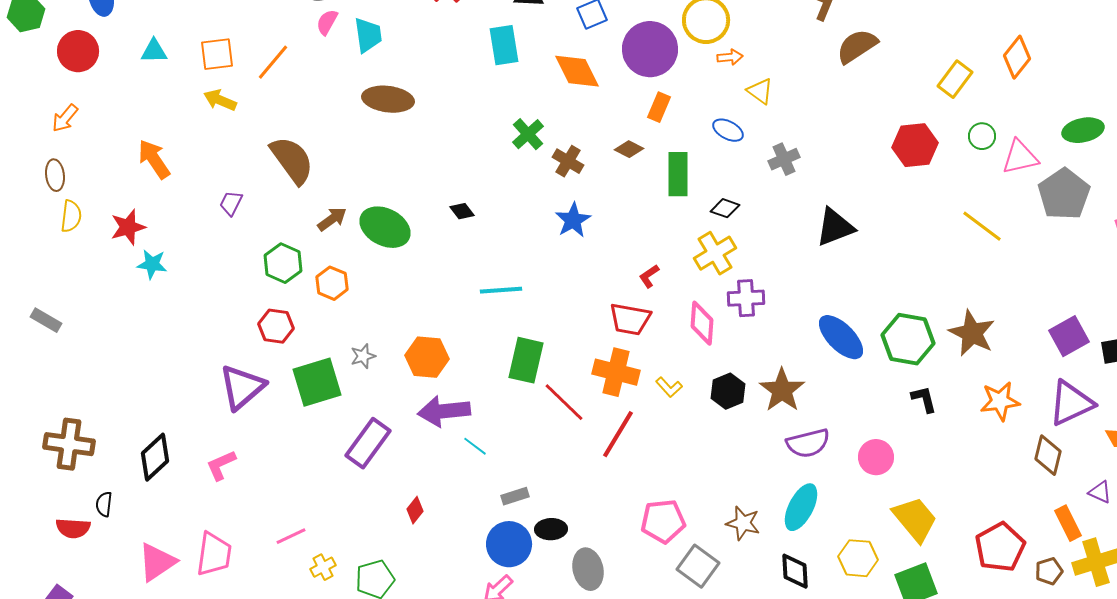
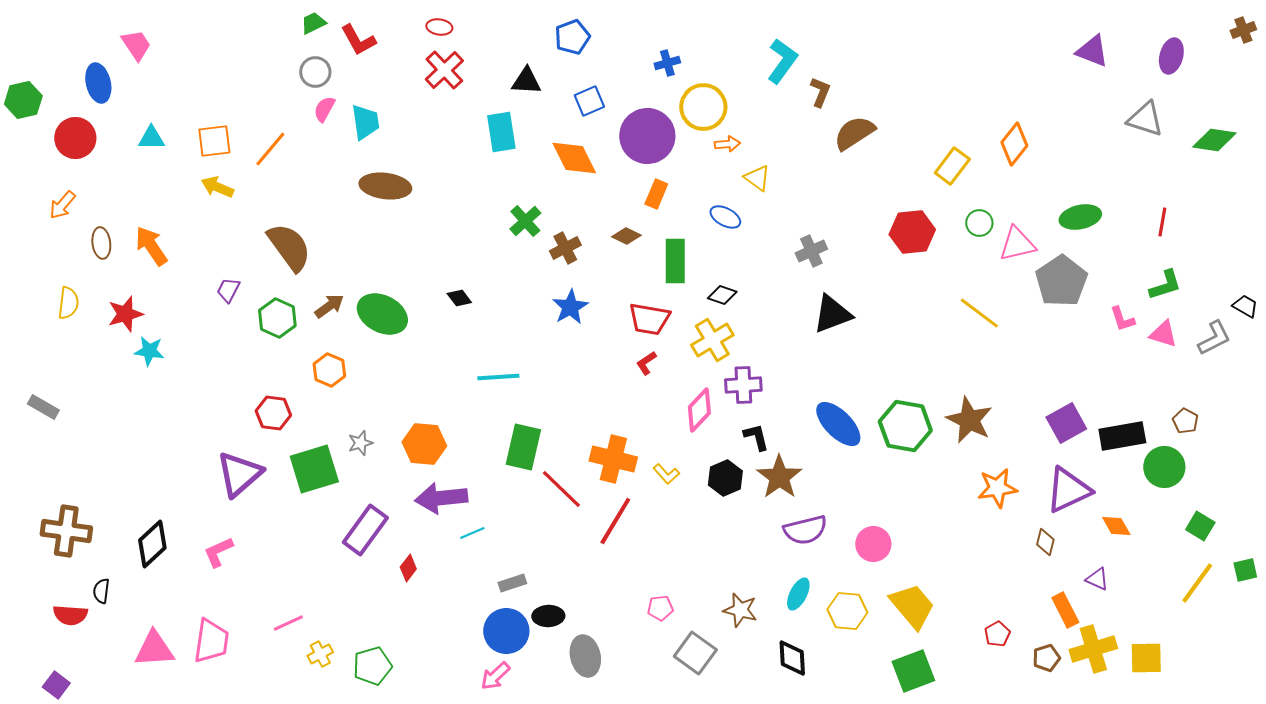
gray cross: (784, 159) -> (811, 251), moved
brown cross: (568, 161) -> (565, 248), turned 32
brown ellipse: (55, 175) -> (101, 243), moved
green hexagon: (283, 263) -> (277, 318), moved
red trapezoid: (630, 319) -> (649, 319), moved
pink diamond: (702, 323) -> (699, 410), turned 39
black L-shape: (924, 399) -> (756, 437), moved
cyan line: (475, 446) -> (472, 533), turned -60
brown diamond: (1048, 455) -> (1045, 542), size x0.7
cyan ellipse: (801, 507) -> (798, 594), size x0.7
red diamond: (415, 510) -> (408, 568), moved
pink pentagon: (663, 521) -> (660, 608), size x0.6
red pentagon: (1000, 547) -> (997, 634), size x0.5
yellow hexagon: (858, 558) -> (847, 611), moved
pink triangle: (157, 562) -> (154, 649), turned 30

